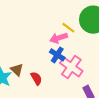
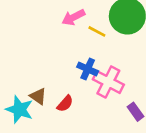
pink arrow: (59, 38) -> (73, 17), moved
red semicircle: (36, 78) -> (65, 104), turned 80

